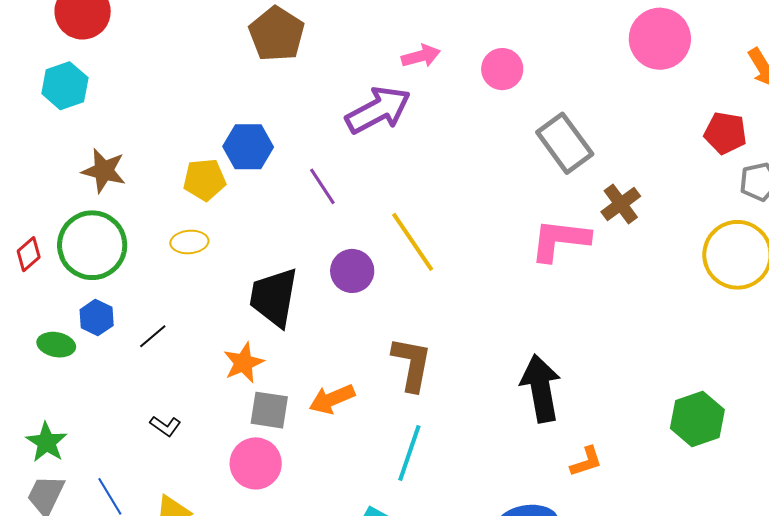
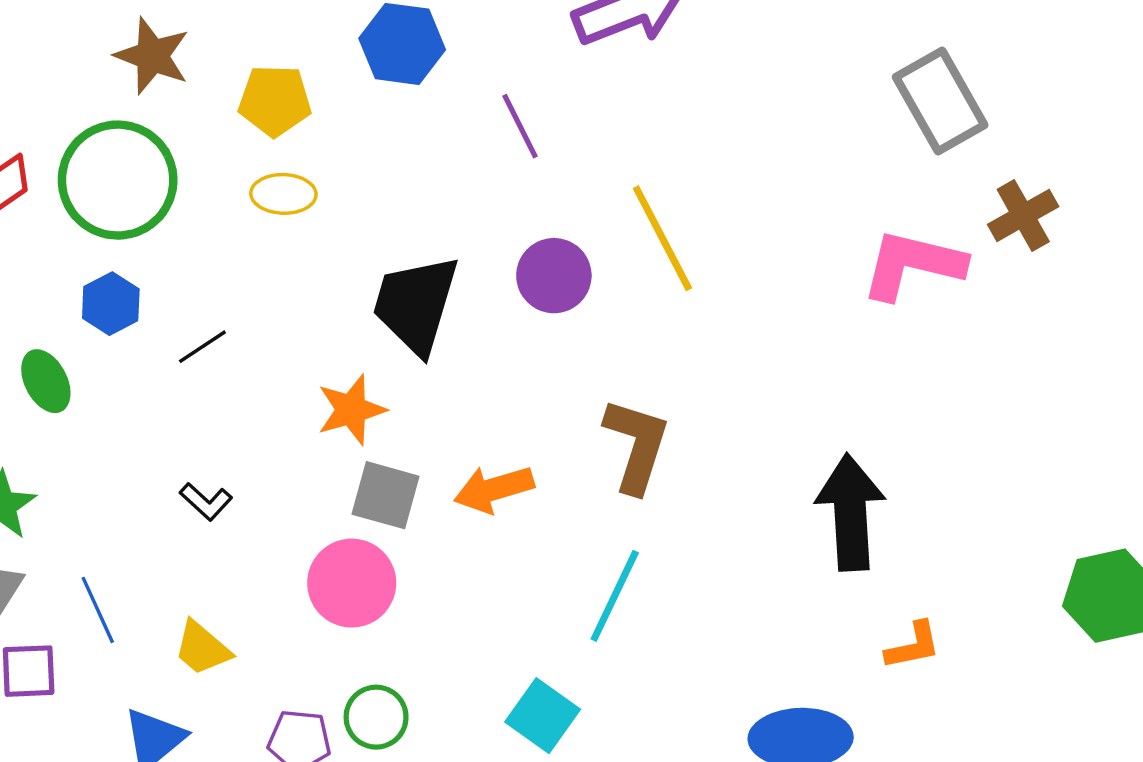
yellow pentagon: (204, 180) -> (275, 101), moved
green ellipse: (56, 345) -> (46, 381), moved, turned 45

